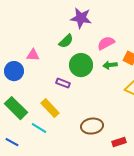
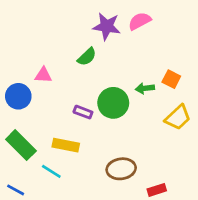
pink semicircle: (106, 43) -> (140, 21), moved
green circle: (81, 65) -> (113, 103), moved
yellow rectangle: (50, 108) -> (66, 145), turned -36

